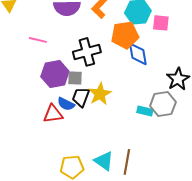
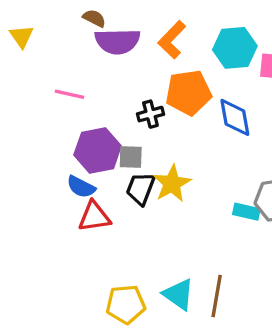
orange pentagon: (125, 35) -> (189, 93), moved
black cross: (87, 52) -> (150, 114), size x0.6
blue semicircle: (66, 104) -> (81, 187), moved

